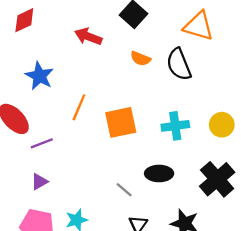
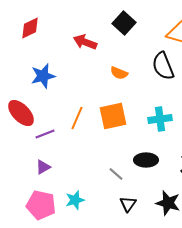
orange semicircle: (140, 59) -> (119, 73), moved
blue star: (39, 76) -> (43, 76), turned 30
orange line: (79, 107) -> (77, 118), moved

